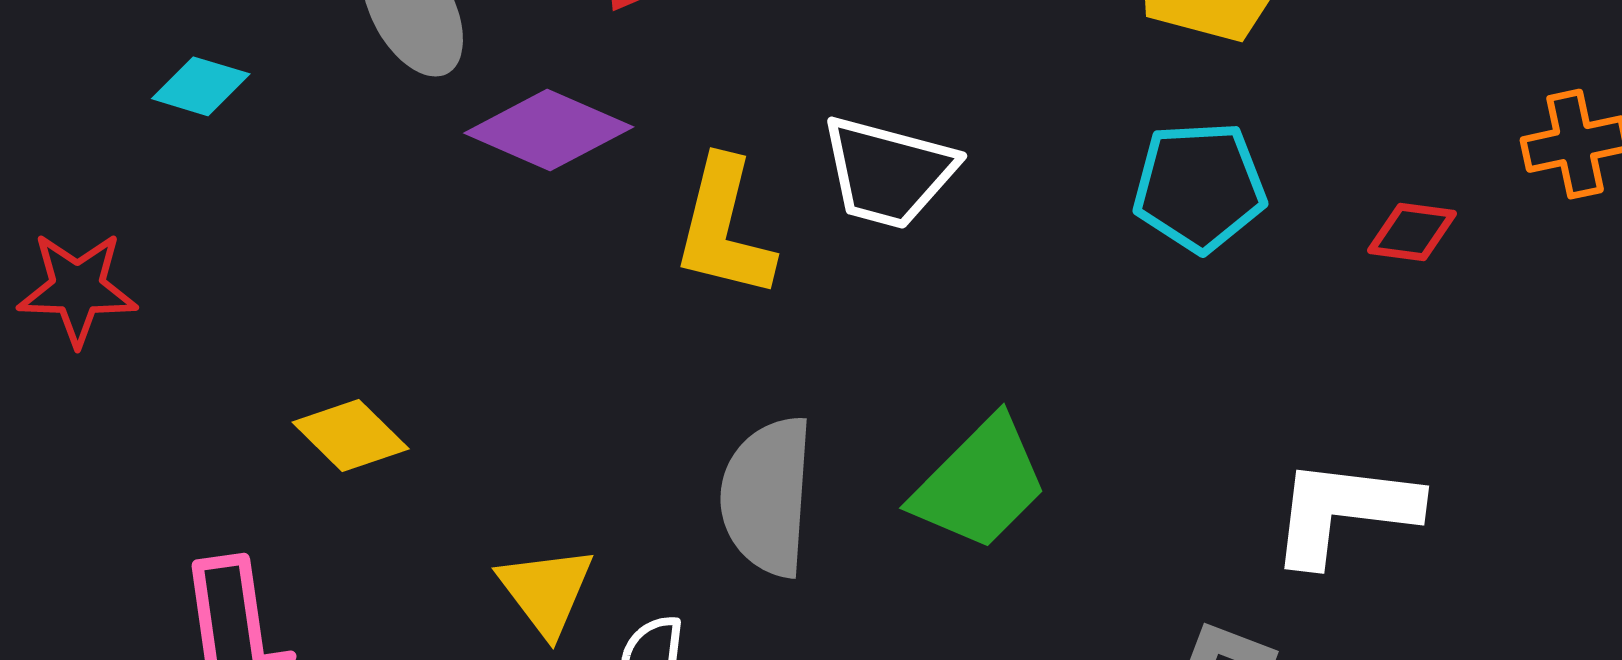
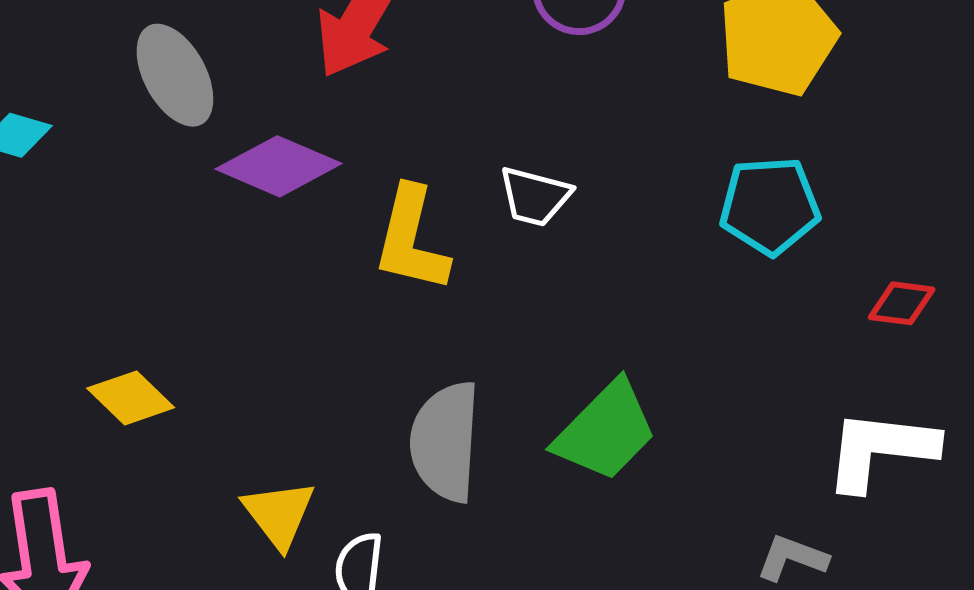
white trapezoid: (888, 172) -> (535, 196), size x0.7
red diamond: (1412, 232) -> (902, 303), moved

